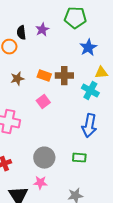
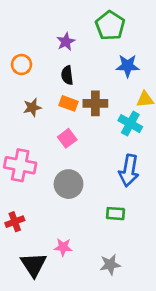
green pentagon: (75, 18) -> (110, 26), turned 30
black semicircle: (21, 33) -> (67, 75), moved
blue star: (88, 48) -> (128, 66), turned 30
gray circle: (44, 158) -> (69, 184), moved

